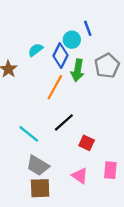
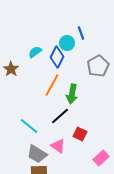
green arrow: (78, 70) -> (72, 94), moved
pink rectangle: (110, 170) -> (101, 158), turned 42
pink triangle: (80, 176) -> (58, 146), moved

